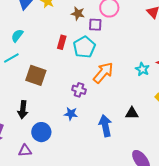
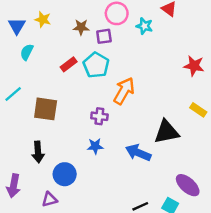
cyan semicircle: (17, 36) -> (27, 52), moved
red rectangle: (62, 42) -> (69, 64), turned 48
cyan star: (142, 69) -> (144, 26), moved
black triangle: (132, 113) -> (166, 132), size x1.6
blue arrow: (105, 126) -> (138, 153), turned -45

